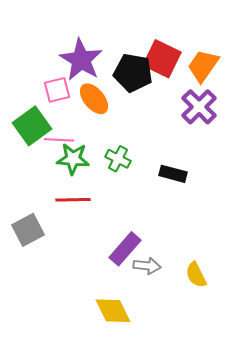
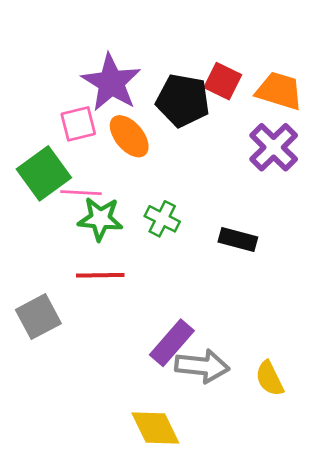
red square: (162, 59) -> (223, 81), size x0.7
orange trapezoid: (203, 66) -> (279, 91), turned 72
gray arrow: (147, 266) -> (202, 366), size x1.4

